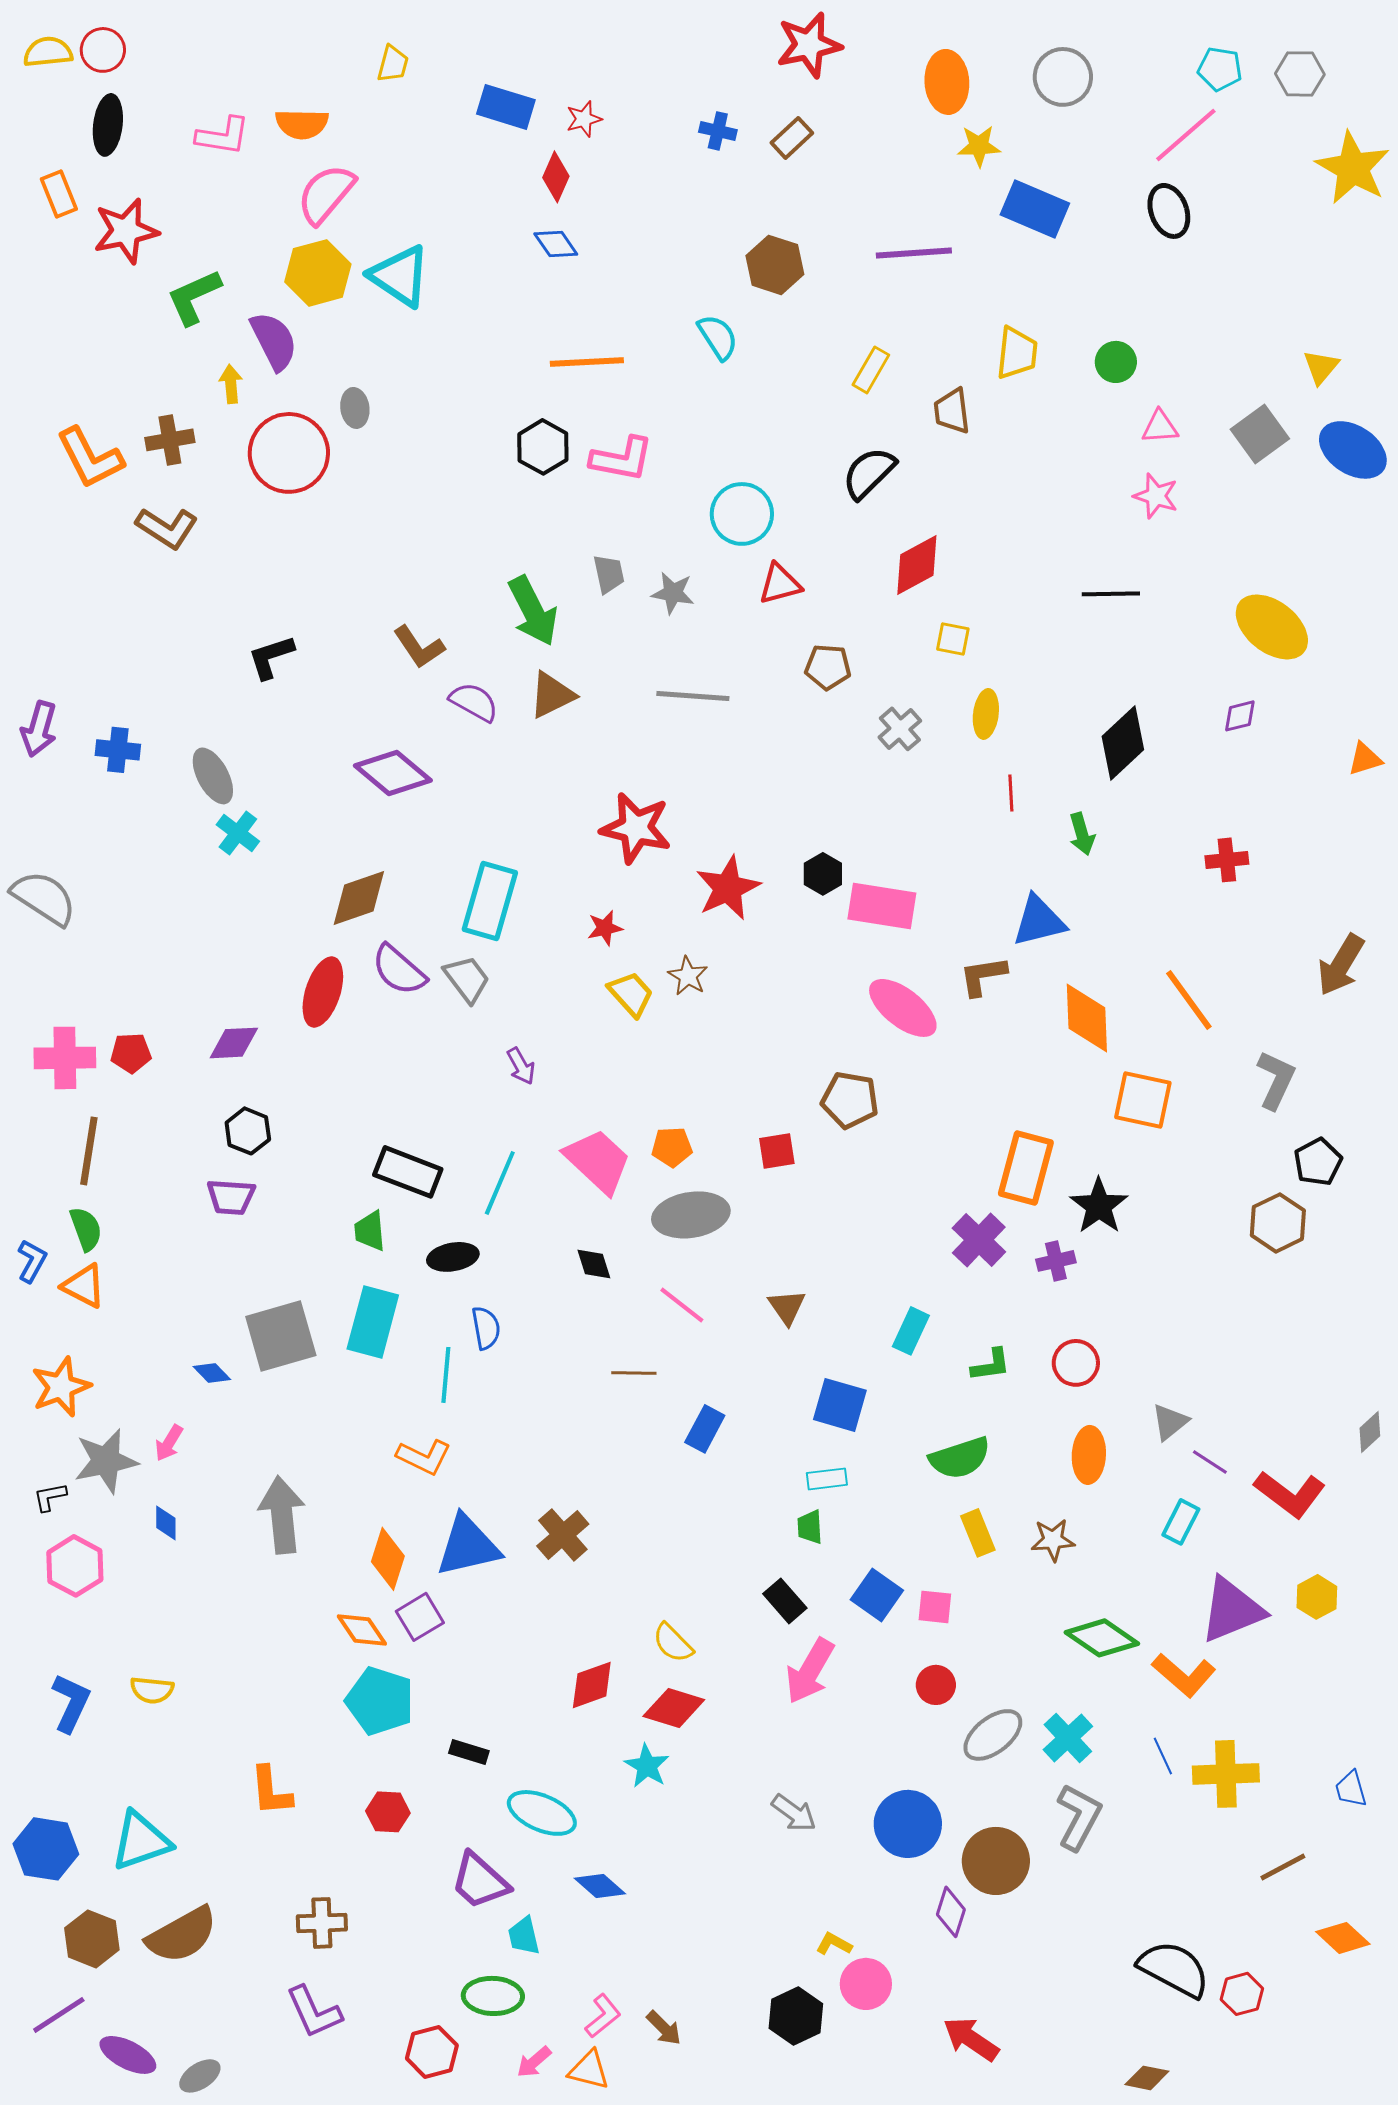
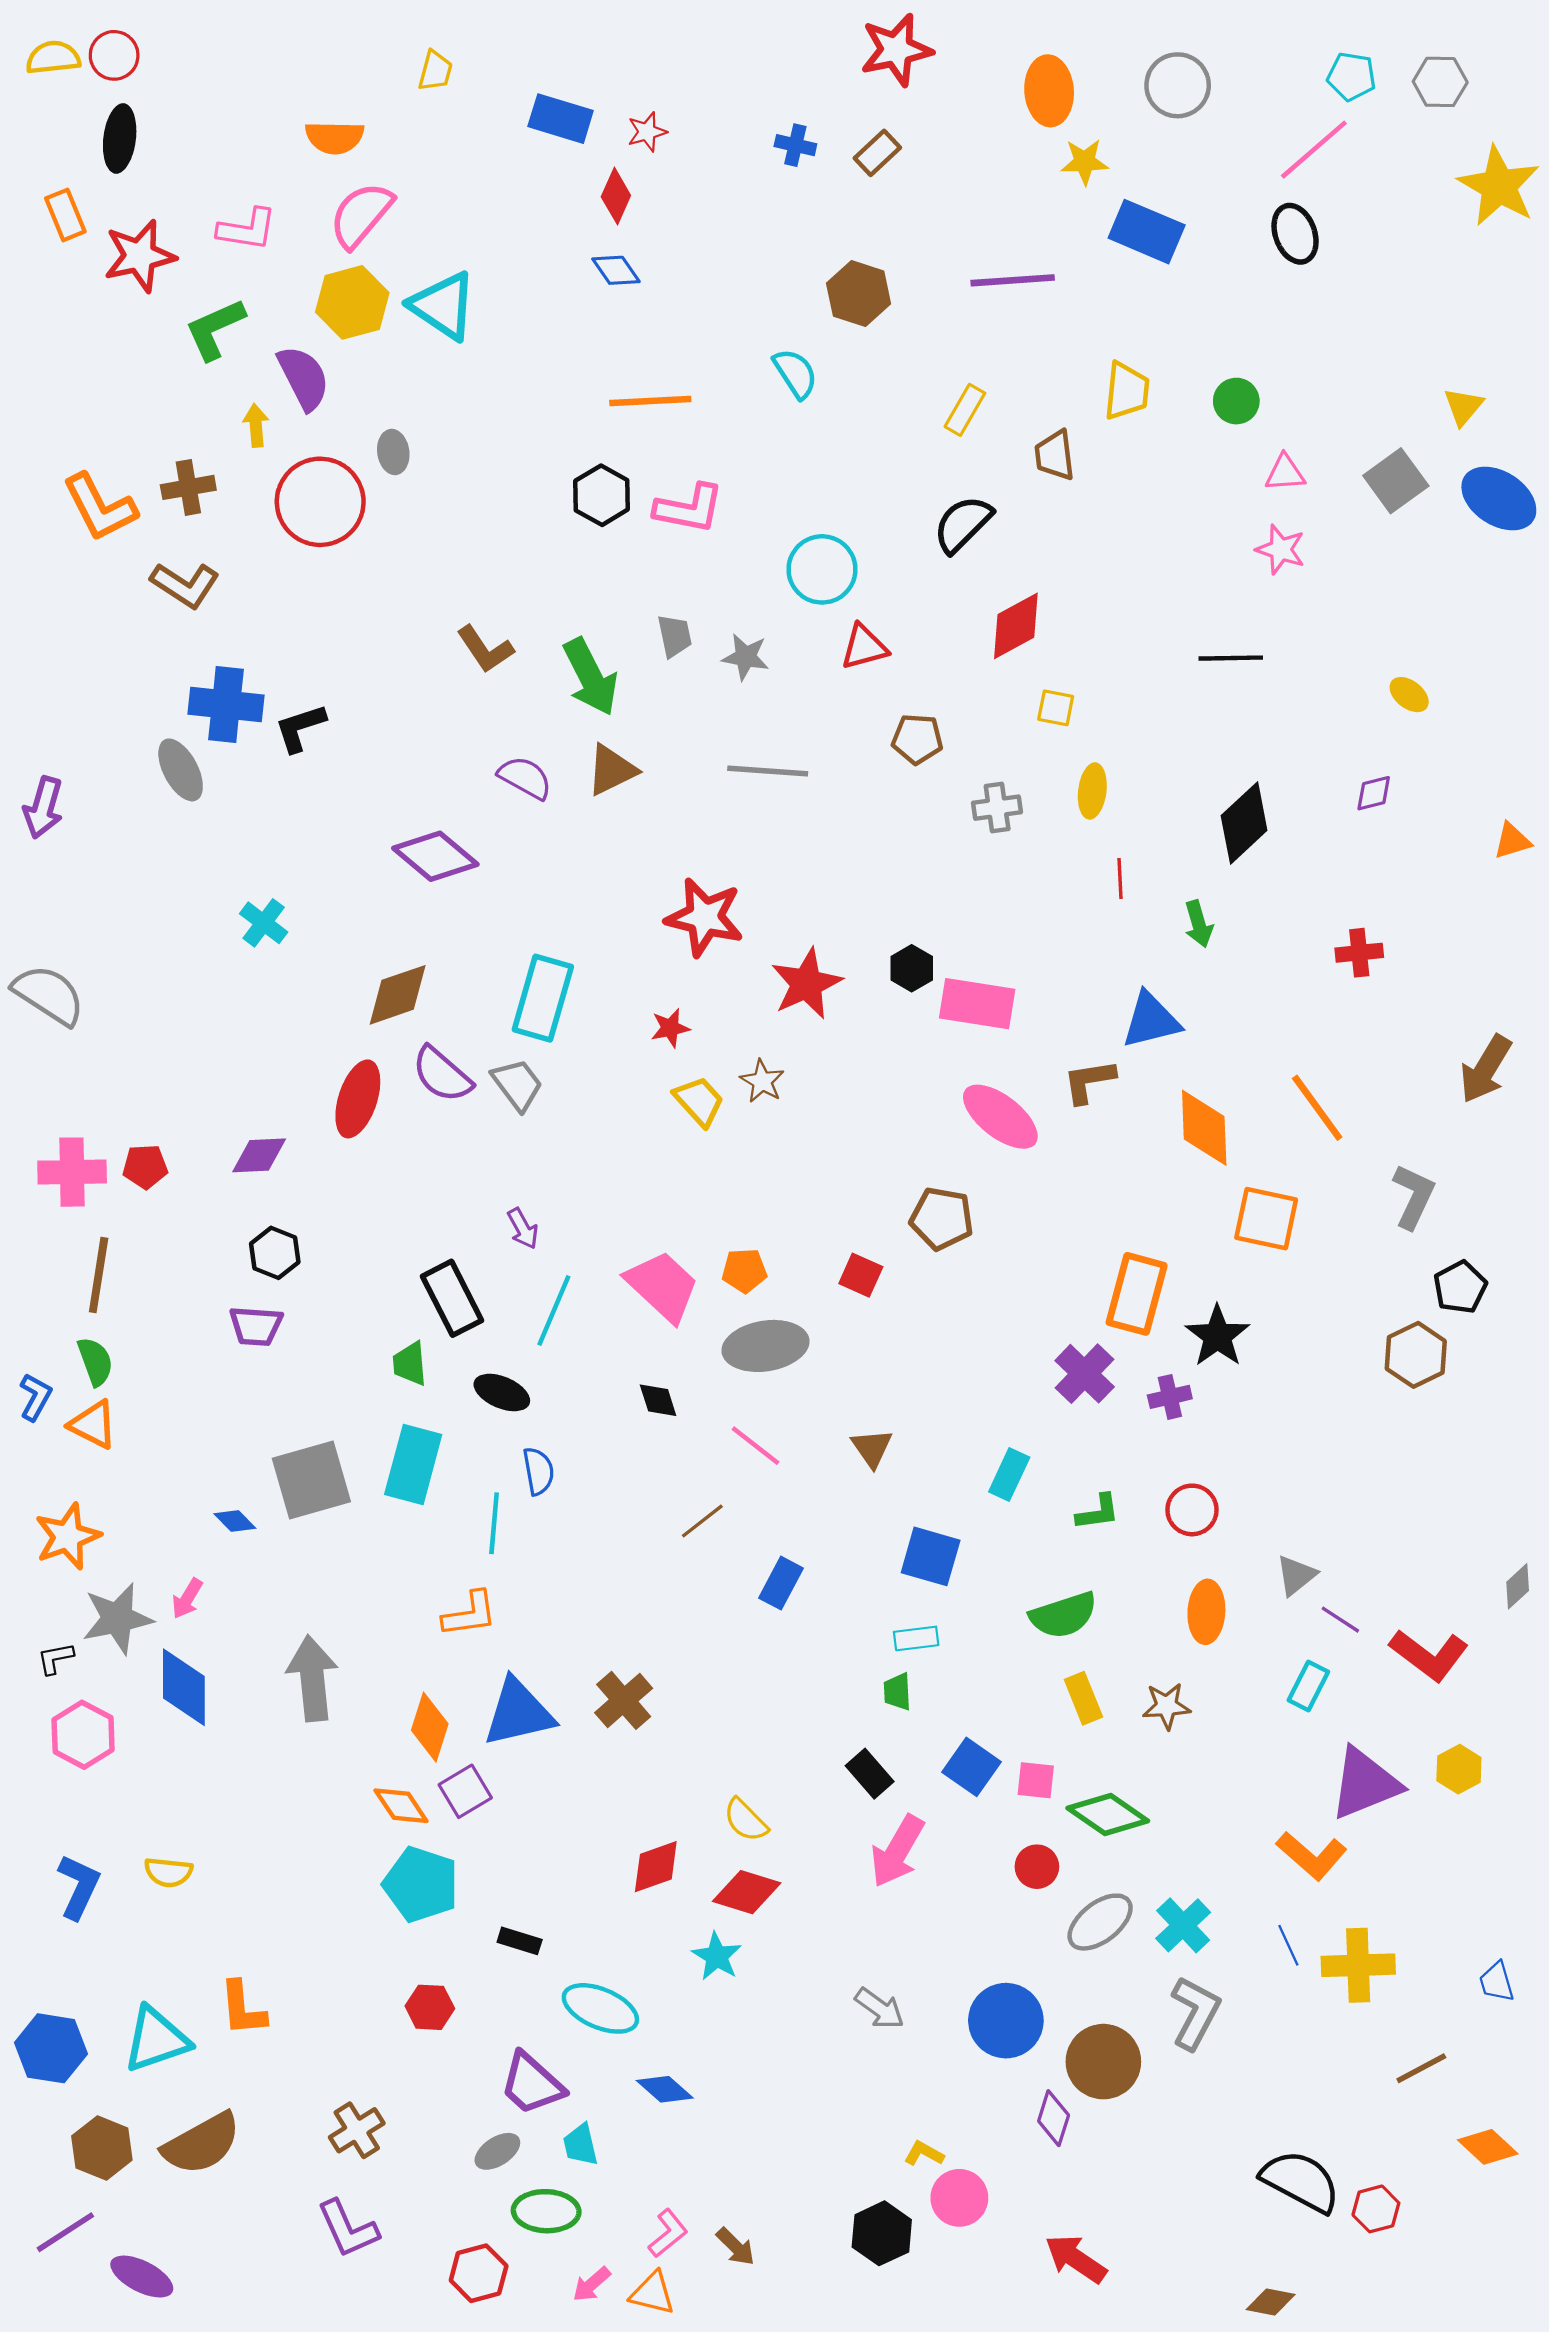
pink L-shape: (223, 136) -> (247, 229), moved
yellow ellipse: (1272, 627) -> (1409, 695), size x0.5
brown L-shape: (419, 647) -> (485, 649), moved
gray cross: (900, 729) -> (997, 808), turned 33
blue cross: (118, 750) -> (226, 705), moved, size x1.5
gray ellipse: (213, 776) -> (181, 770), moved
purple arrow: (521, 1066) -> (523, 1229), moved
red square: (777, 1151) -> (861, 1275), turned 33
black rectangle: (408, 1172) -> (452, 1298), turned 42
black ellipse: (453, 1257) -> (502, 1393), turned 33
brown line: (634, 1373) -> (702, 1521), turned -39
orange L-shape: (424, 1457) -> (470, 1614), turned -34
blue diamond: (166, 1523) -> (184, 1687), size x2.0
green diamond: (1102, 1638) -> (1108, 1815), moved
orange L-shape: (271, 1791) -> (243, 2008), moved
brown cross: (322, 1923) -> (357, 2130), turned -30
gray ellipse: (200, 2076) -> (497, 2151), moved

